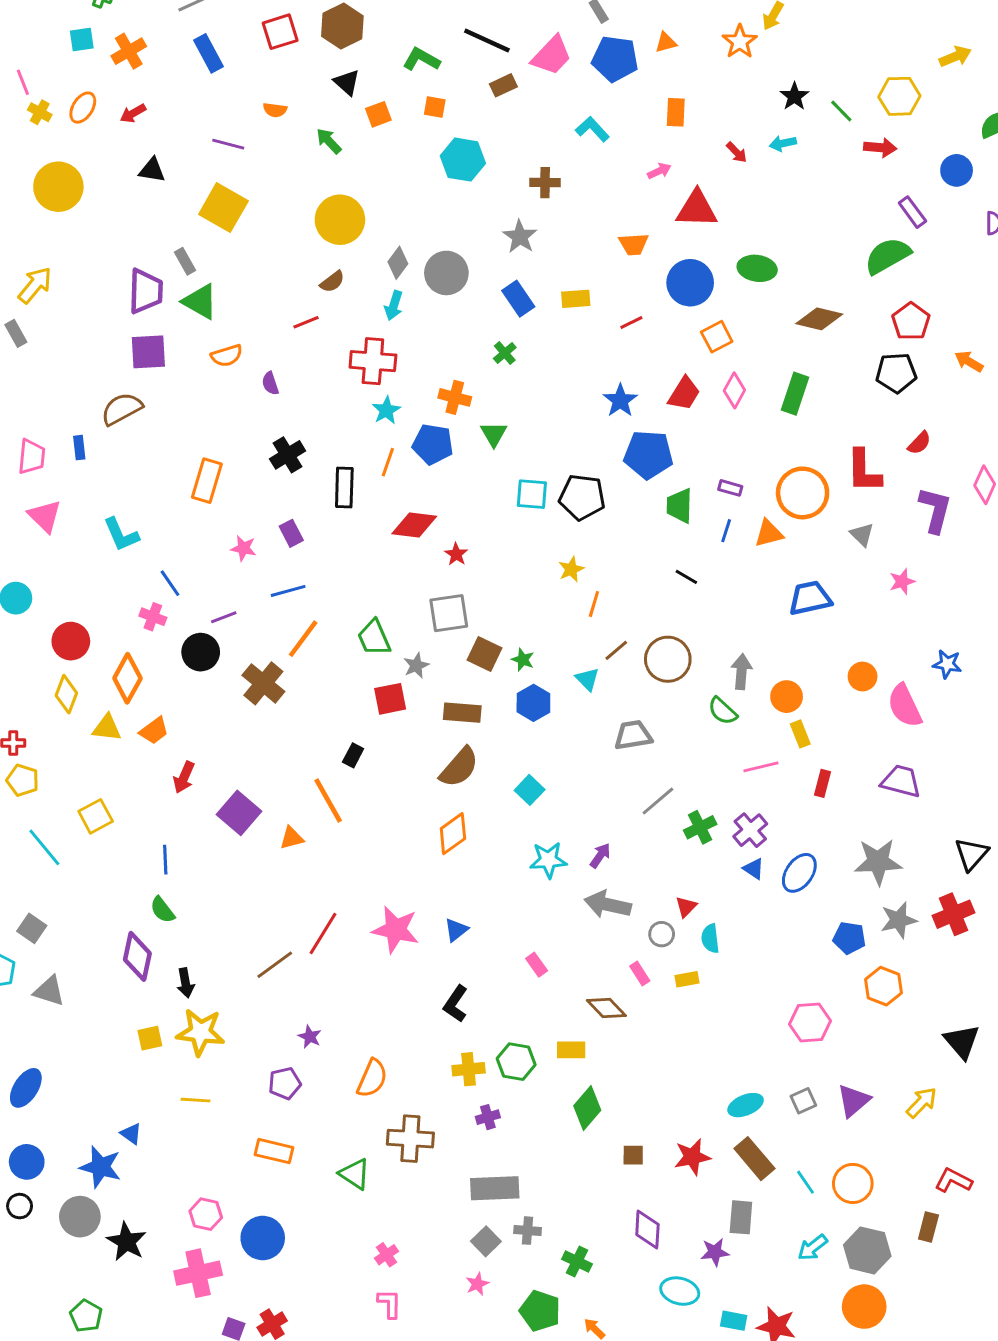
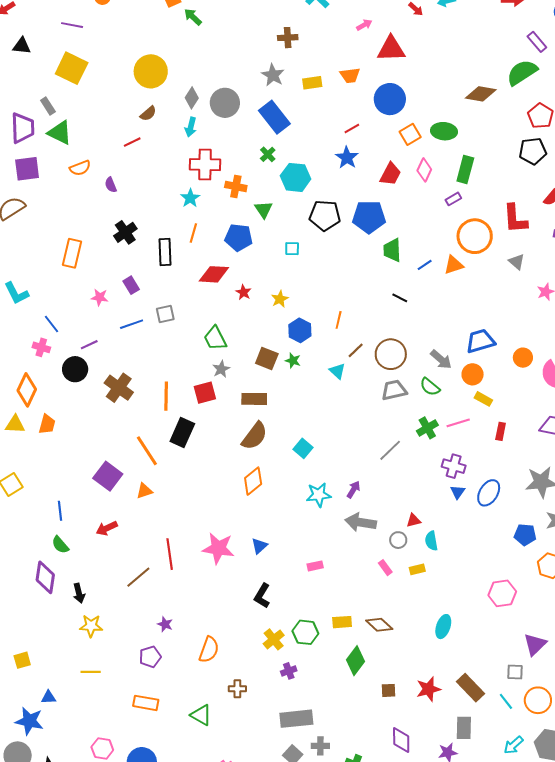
green arrow: (329, 141) -> (193, 17), moved
cyan hexagon: (463, 160) -> (296, 177), moved
green ellipse: (757, 268) -> (444, 131), moved
blue rectangle: (518, 299) -> (274, 117), size x1.4
yellow rectangle: (576, 299) -> (312, 83), moved
brown diamond: (819, 319) -> (481, 94), moved
red cross: (373, 361) -> (205, 165), moved
blue star: (620, 401) -> (347, 158), moved
blue pentagon: (433, 444) -> (239, 237), moved
purple rectangle: (730, 488) -> (453, 199), moved, turned -42
cyan square: (532, 494) -> (292, 249), size x0.7
black pentagon: (582, 497) -> (325, 215), moved
blue line: (726, 531) -> (425, 265), turned 42
yellow star: (571, 569) -> (280, 299), moved
blue trapezoid: (810, 598) -> (480, 341), moved
gray square: (449, 613) -> (165, 314), moved, size x0.7
green trapezoid: (374, 638) -> (215, 338), moved
orange line: (303, 639) -> (166, 396), moved, turned -32
gray arrow: (741, 672) -> (441, 359), turned 130
blue hexagon: (533, 703) -> (300, 330), moved
orange trapezoid: (154, 731) -> (47, 424), turned -35
yellow rectangle: (800, 734) -> (483, 399), turned -36
gray trapezoid: (633, 735) -> (394, 390), moved
black rectangle: (353, 755) -> (182, 433), size x1.8
red arrow: (184, 777) -> (107, 528), moved, turned 45
orange line: (328, 801) -> (147, 451), moved
green cross: (700, 827) -> (427, 428), moved
purple cross: (750, 830) -> (454, 466), turned -30
blue triangle: (754, 869) -> (458, 492), turned 35
red triangle: (686, 907) -> (414, 520), turned 35
red line: (323, 934) -> (170, 554), turned -36
pink rectangle: (537, 965) -> (315, 566), turned -63
brown diamond: (606, 1008) -> (379, 625), moved
yellow star: (200, 1032) -> (91, 626), size x0.7
yellow square: (150, 1038) -> (22, 660), moved
yellow cross: (469, 1069) -> (274, 639), turned -30
gray square: (803, 1101) -> (515, 672), moved, turned 30
cyan ellipse: (746, 1105) -> (443, 627), moved, turned -45
blue triangle: (131, 1134) -> (49, 697), turned -35
brown cross: (410, 1139) -> (237, 689), size x0.6

